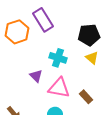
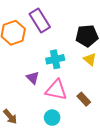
cyan cross: (58, 58) -> (55, 59), turned -30

